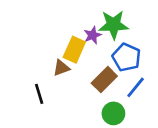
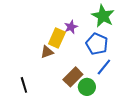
green star: (113, 25) -> (103, 16), moved, turned 30
brown rectangle: (104, 80) -> (73, 77), moved
black line: (39, 94) -> (24, 85), moved

